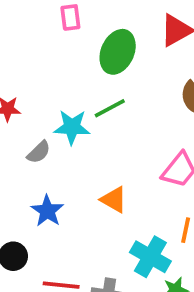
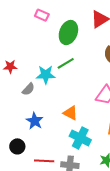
pink rectangle: (70, 17) -> (42, 15), turned -56
cyan cross: (150, 257) -> (80, 138), moved

